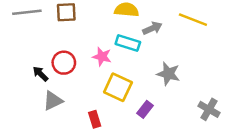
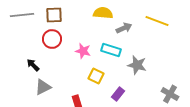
cyan rectangle: (128, 43) -> (111, 50), moved
red circle: (64, 63) -> (52, 39), moved
yellow square: (118, 87) -> (96, 76), size x0.7

